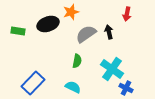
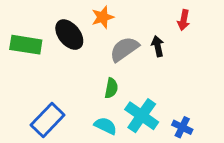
black ellipse: (48, 24) -> (69, 35), turned 70
green rectangle: (18, 31) -> (26, 45), size x1.5
cyan cross: (112, 69) -> (142, 116), moved

